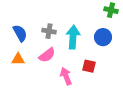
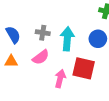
red square: (89, 66) -> (84, 68), size x1.6
pink arrow: (66, 76) -> (60, 79), turned 36

